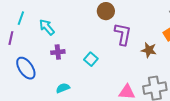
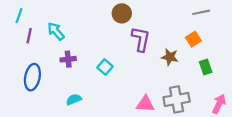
cyan line: (21, 18) -> (19, 16), moved
purple line: (11, 38) -> (29, 36), moved
blue ellipse: (26, 68) -> (32, 77), turned 45

